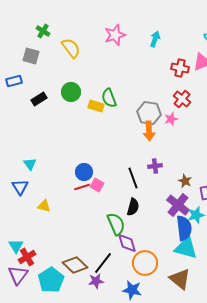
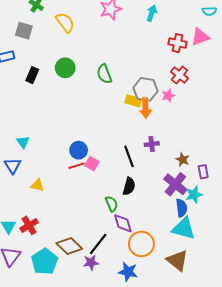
black rectangle: (39, 99) -> (32, 75), turned -35
yellow rectangle: (96, 106) -> (133, 101), moved
green semicircle: (116, 224) -> (112, 204), size x0.7
blue semicircle: (184, 228) -> (182, 208), size x0.7
red cross: (27, 257) -> (29, 225), moved

